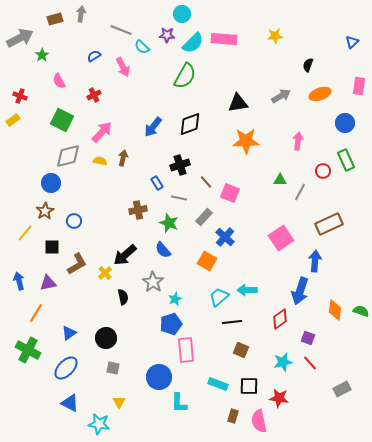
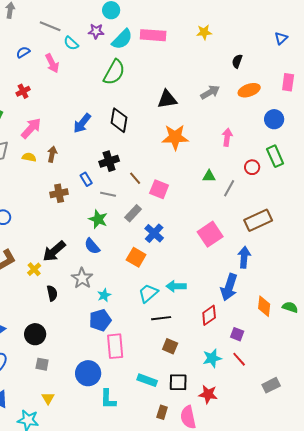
black diamond: (190, 124) -> (119, 120), turned -60
brown cross: (138, 210) -> (59, 193), moved

